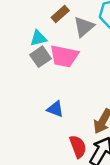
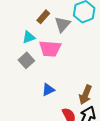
gray square: (41, 57) -> (26, 60), moved
blue triangle: (55, 109) -> (48, 90), turned -40

